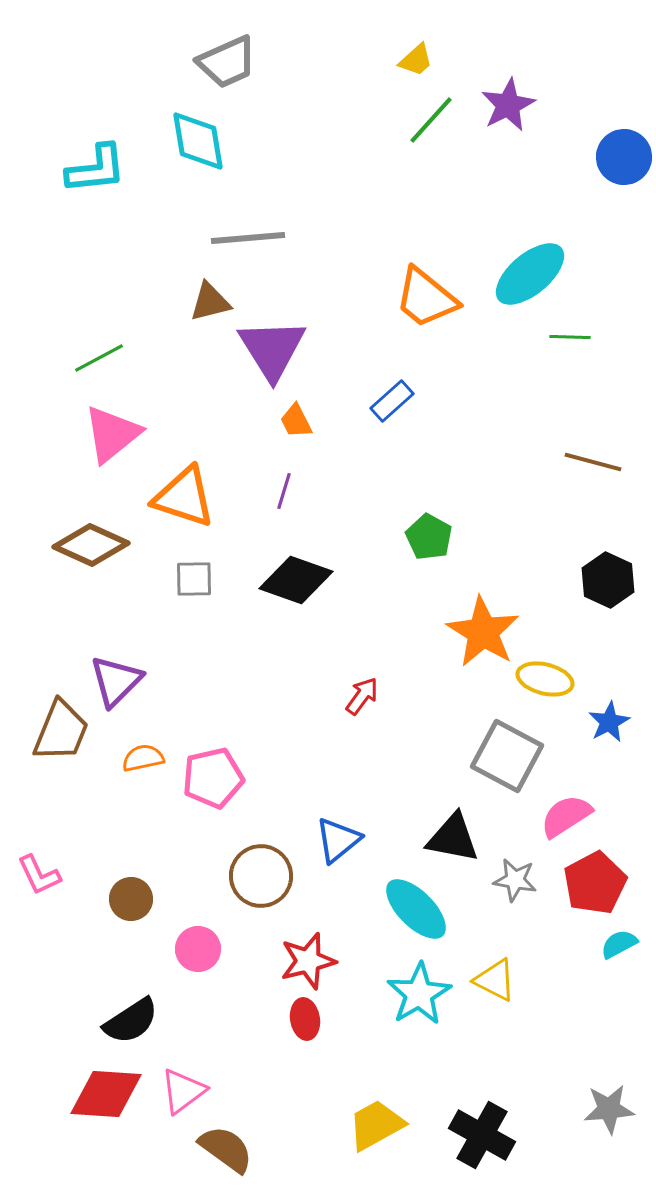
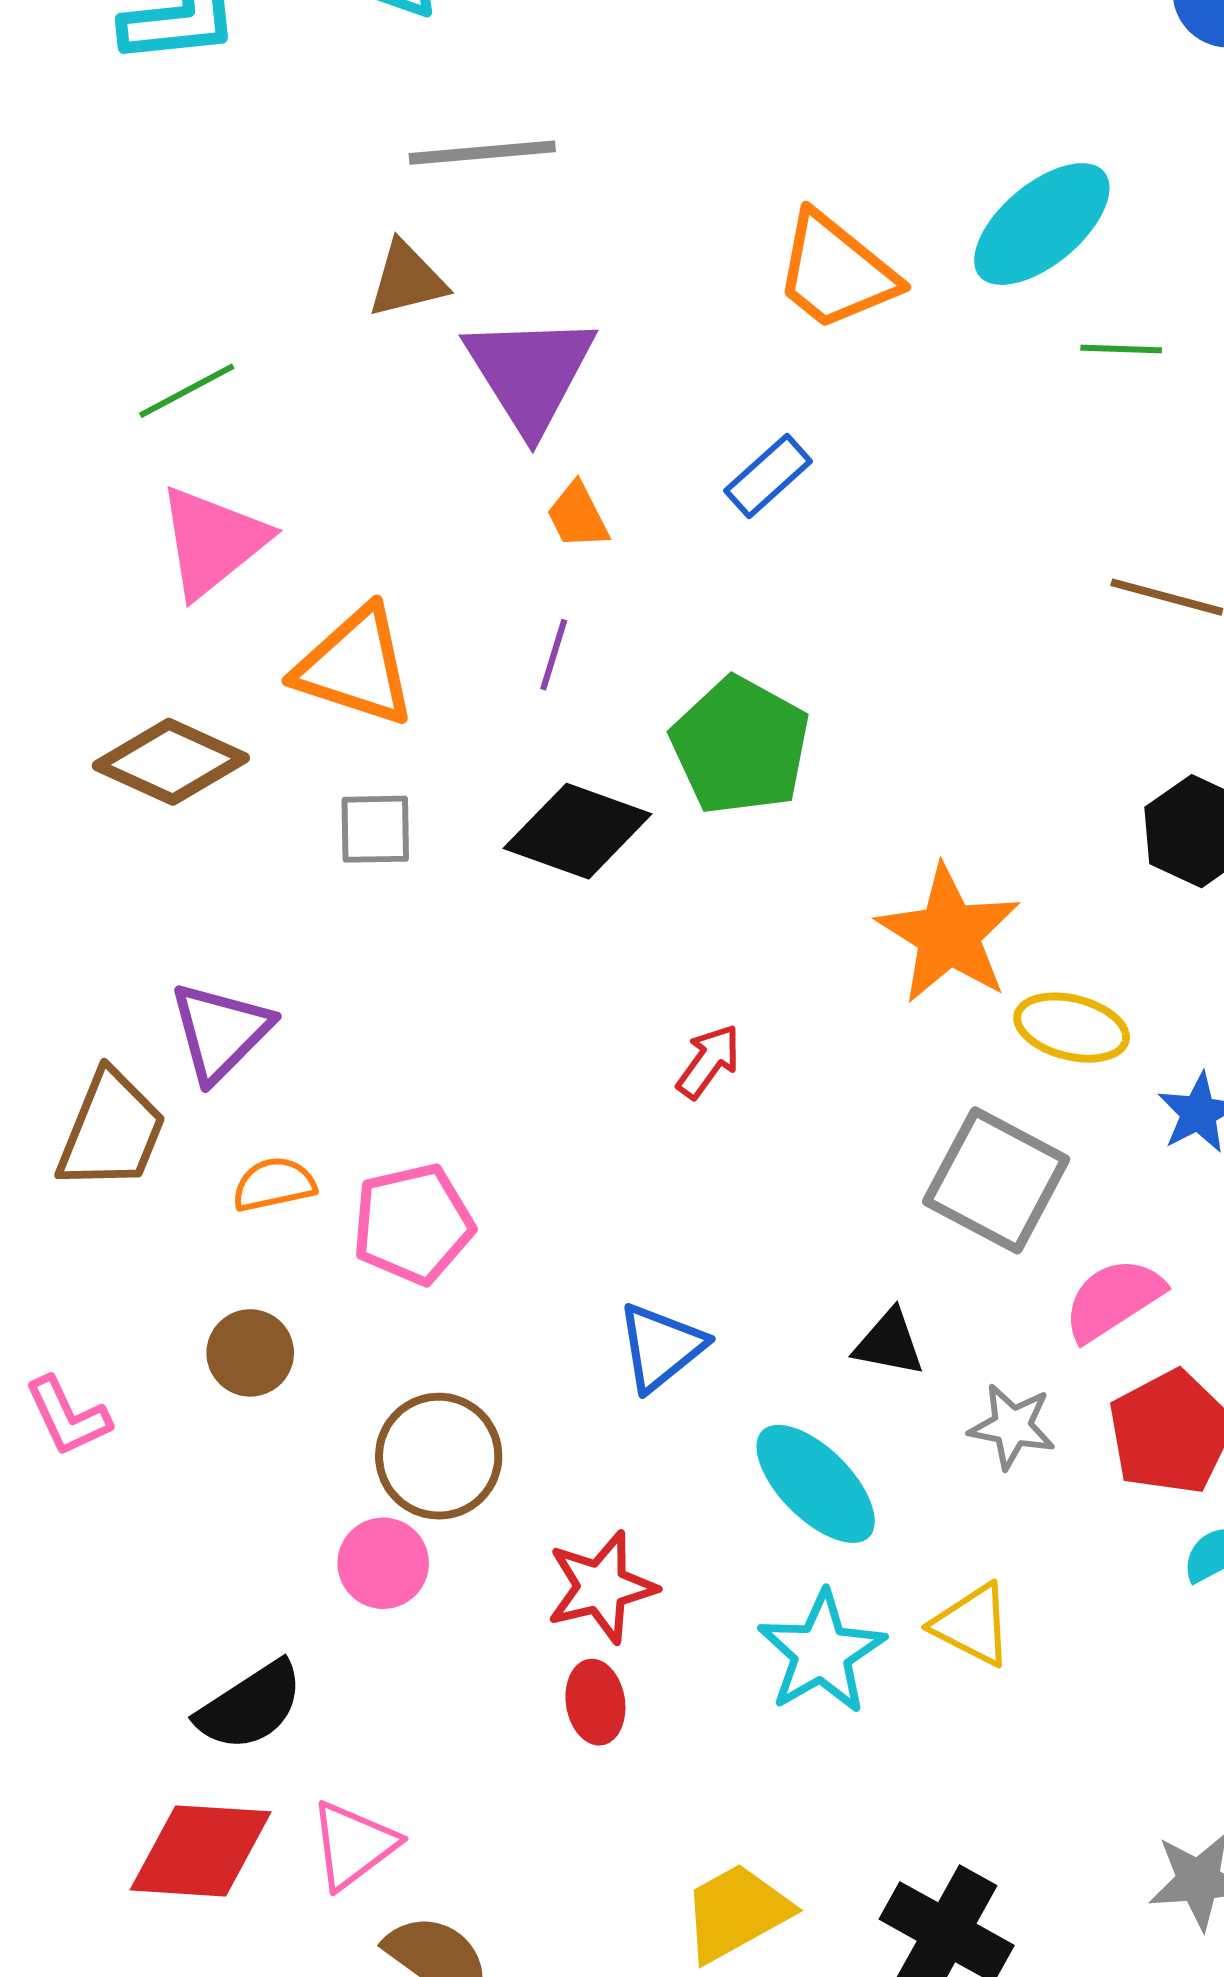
green pentagon: (429, 537) -> (740, 746), moved, size x1.5
black triangle: (453, 838) -> (889, 1343), size x0.7
brown circle: (261, 876) -> (439, 1456), moved
brown circle: (131, 899) -> (250, 1353), moved

